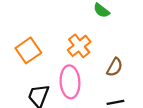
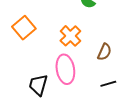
orange square: (28, 50) -> (24, 28), moved

